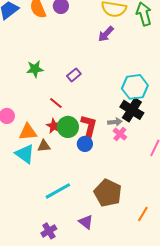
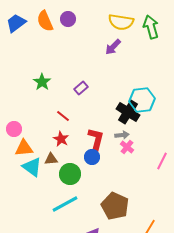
green star: (35, 69) -> (42, 82), turned -30
black cross: (132, 110) -> (128, 112), moved
green circle: (68, 127) -> (70, 174), moved
orange triangle: (28, 132) -> (24, 148), moved

